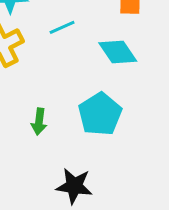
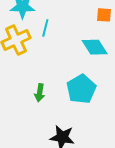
cyan line: (62, 27) -> (45, 28), moved, turned -54

